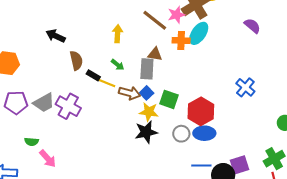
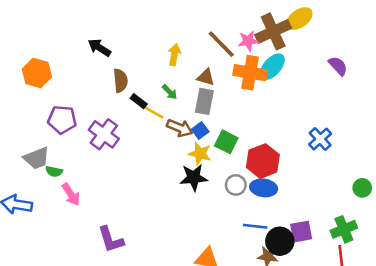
orange cross: (181, 41) -> (250, 73), size x1.5
brown triangle: (155, 54) -> (206, 77), moved
purple pentagon: (16, 103) -> (62, 120), moved
gray trapezoid: (44, 103) -> (37, 158), moved

